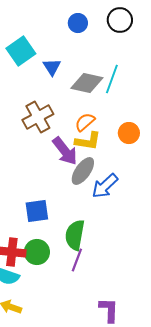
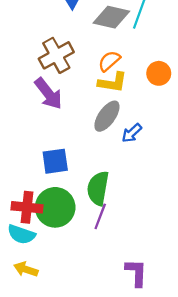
purple arrow: (65, 151) -> (48, 94), moved
blue arrow: (105, 186) -> (132, 133), size x0.7
green circle: (37, 252) -> (55, 207), size x1.4

